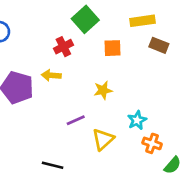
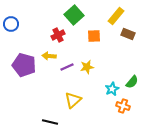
yellow rectangle: (142, 21) -> (116, 16), turned -42
purple line: (76, 120) -> (67, 67), moved
yellow triangle: (103, 139) -> (73, 100), moved
green semicircle: (172, 165) -> (132, 82), moved

